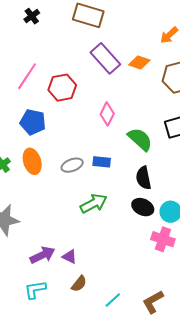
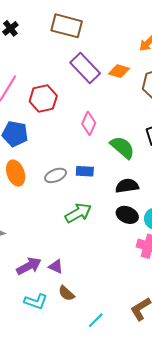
black semicircle: (143, 178) -> (127, 186), turned 95
brown semicircle: (79, 284) -> (66, 293), turned 96
cyan L-shape: (35, 290) -> (36, 301), moved, turned -150
cyan line: (113, 300) -> (96, 320), moved

